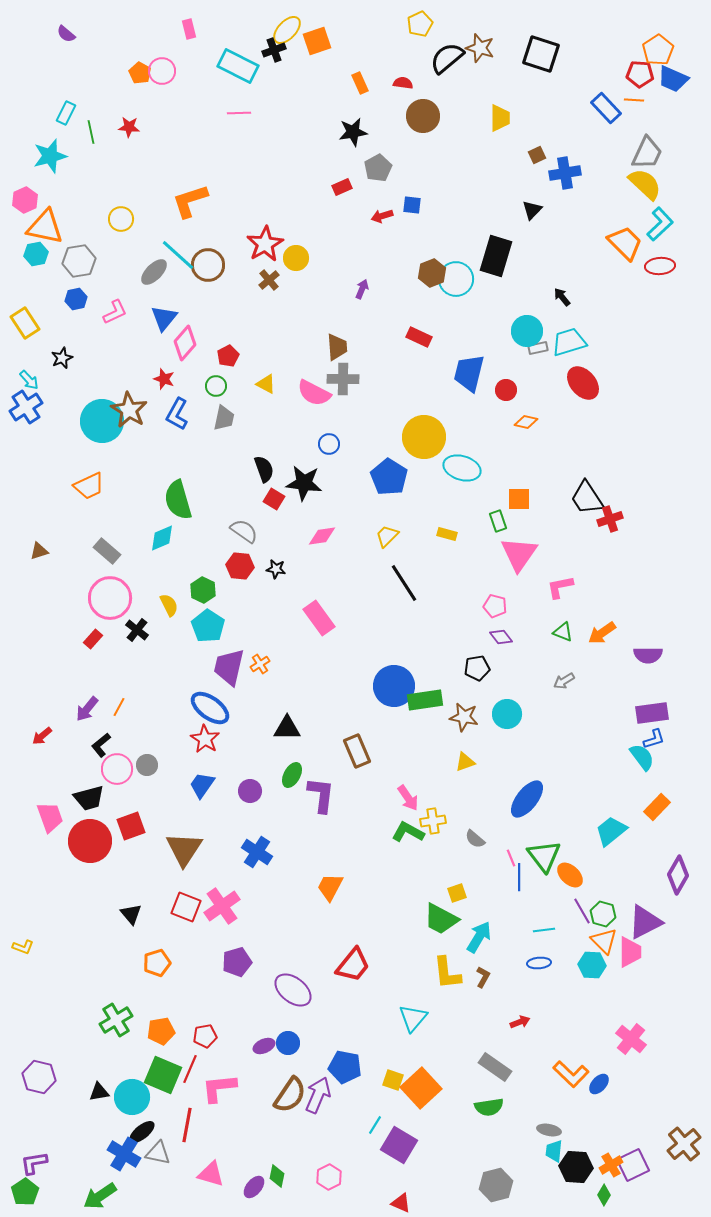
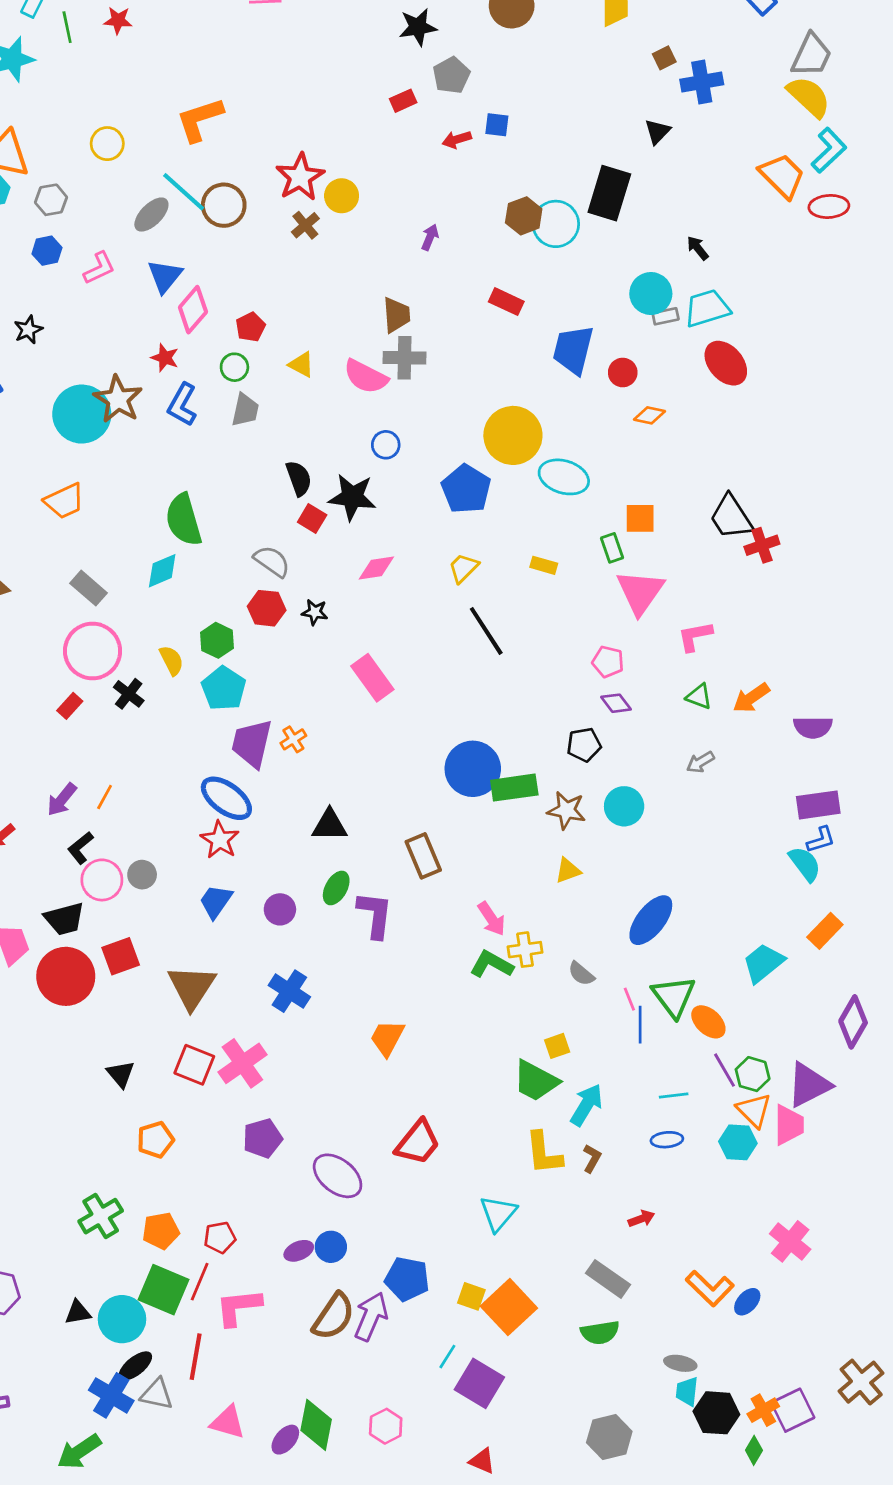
gray hexagon: (79, 261) -> (51, 200), size x0.7
green diamond: (277, 1176) -> (316, 1425), size x1.6

